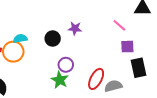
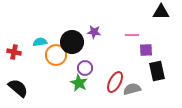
pink line: (119, 25) -> (132, 35), moved, turned -40
black circle: (53, 39) -> (72, 42), size x1.5
orange circle: (13, 52) -> (56, 55), moved

